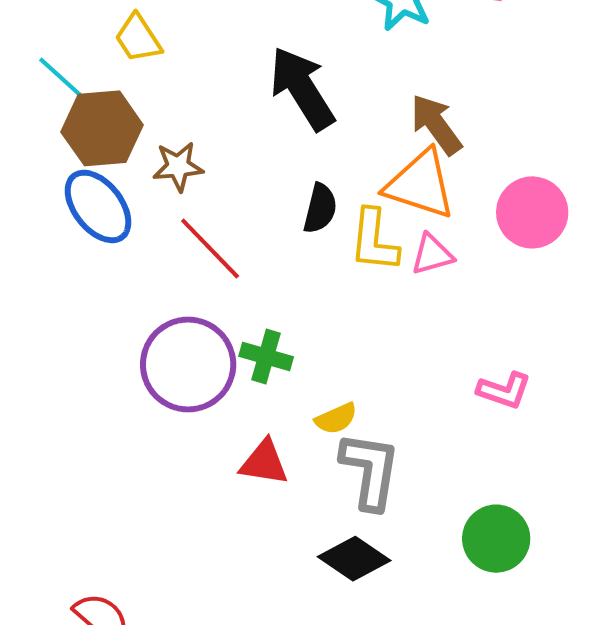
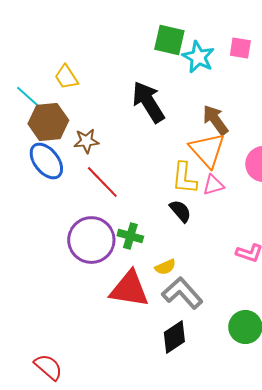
orange triangle: (420, 184) -> (207, 150), turned 30
black semicircle: (320, 208) -> (180, 211), moved, turned -55
red triangle: (264, 463) -> (129, 289), size x1.6
gray L-shape: (370, 471) -> (182, 293), turned -51
black diamond: (354, 559) -> (174, 337), turned -68

